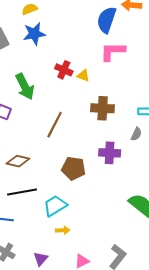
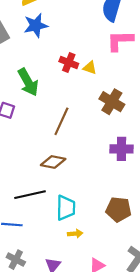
brown cross: (103, 108) -> (112, 102), turned 30
brown diamond: (18, 161) -> (53, 162), moved
brown pentagon: (74, 168) -> (119, 209), moved
cyan trapezoid: (55, 206) -> (66, 208), turned 125

